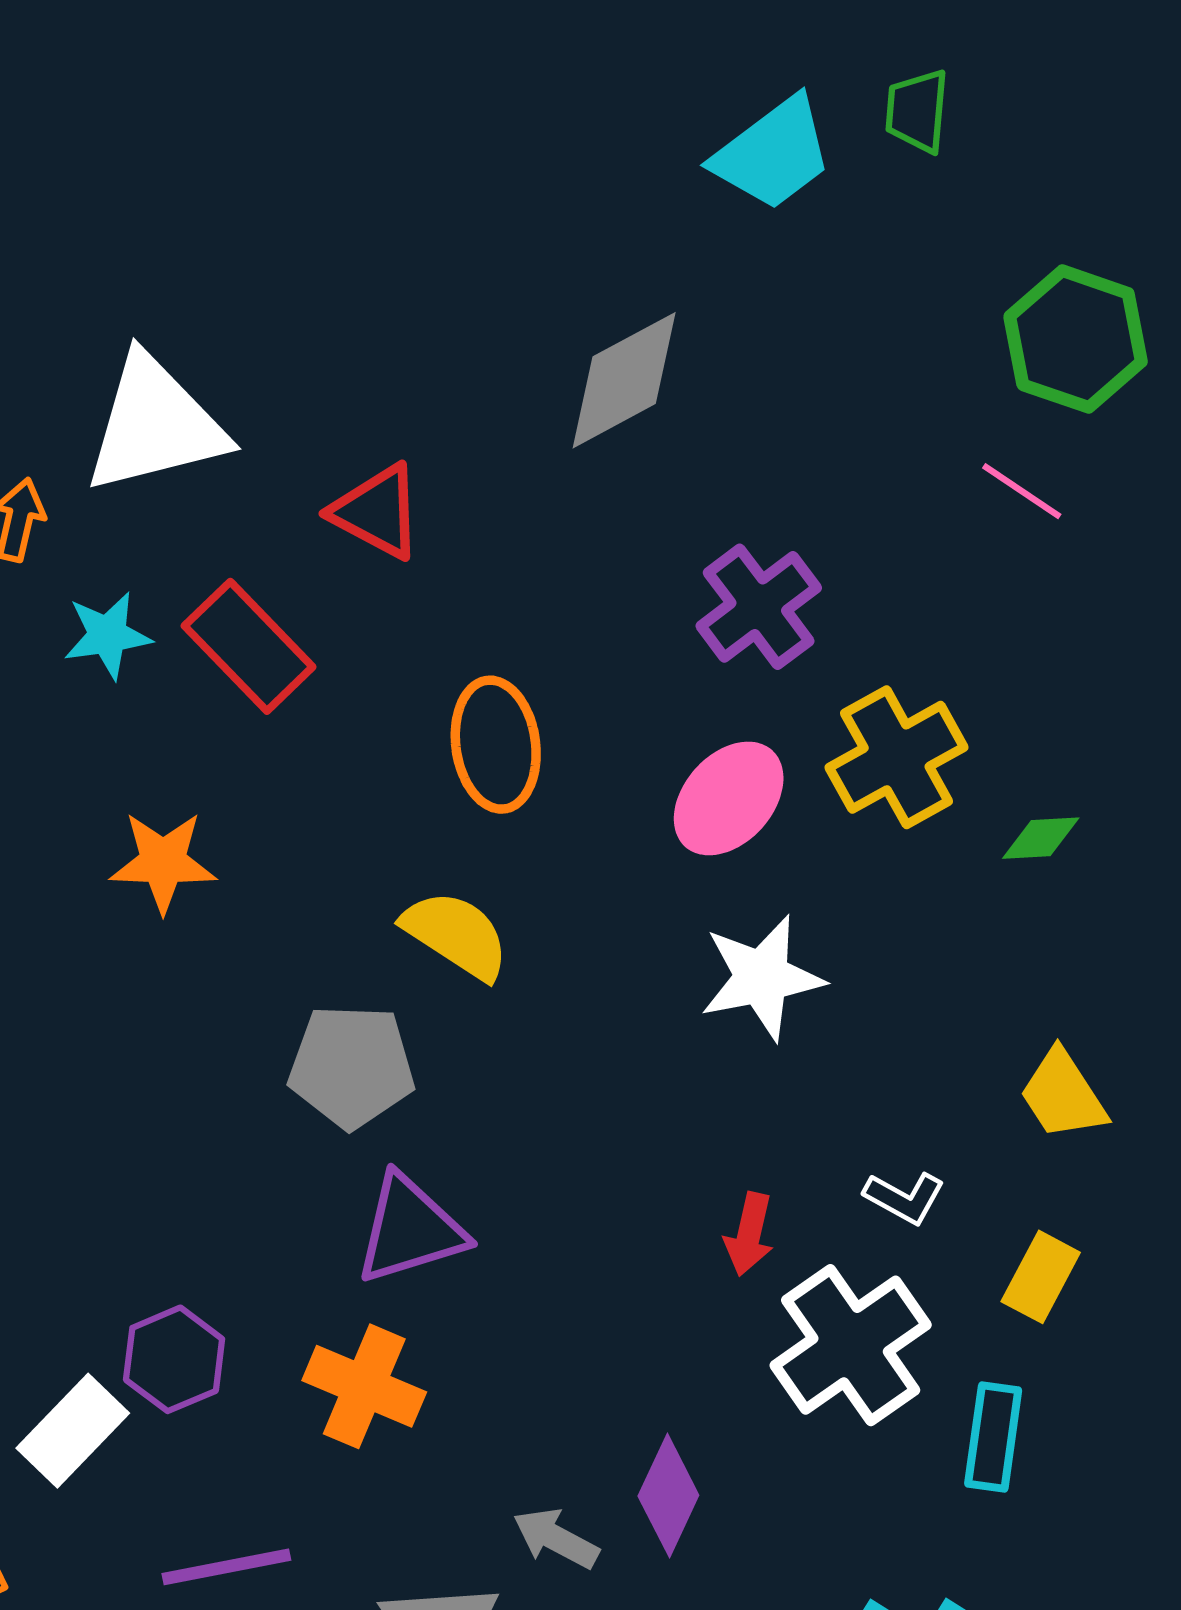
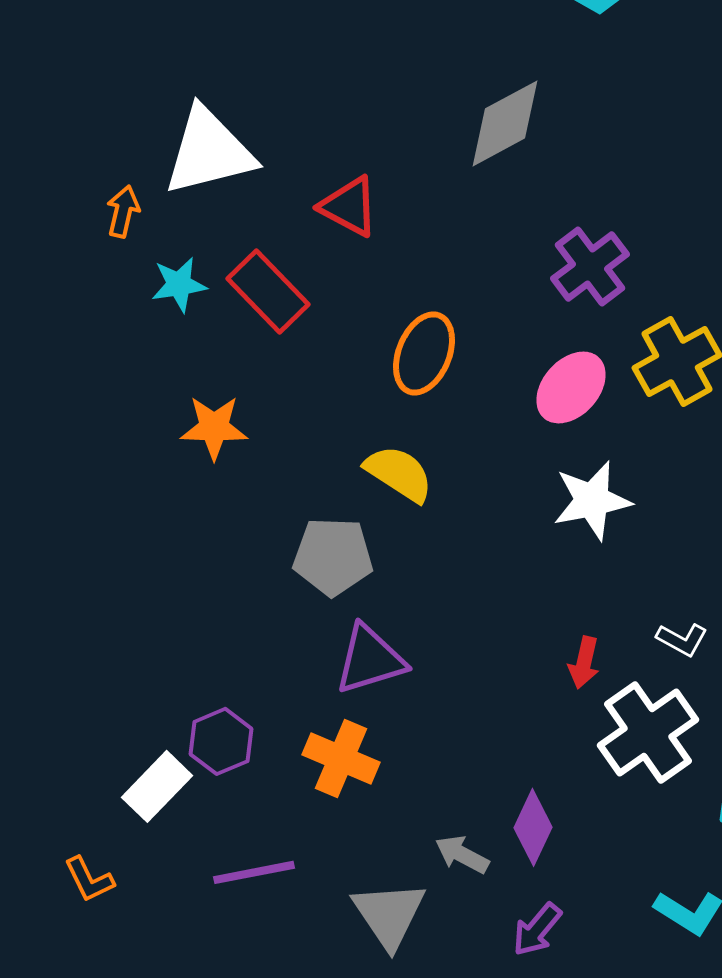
orange ellipse: (496, 745) -> (424, 353), turned 30

